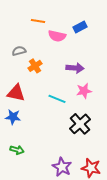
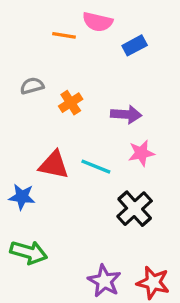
pink semicircle: (57, 36) -> (98, 22), moved
orange cross: (35, 66) -> (71, 103), moved
red triangle: (16, 93) -> (54, 165), moved
green arrow: (17, 150) -> (29, 252), size x1.5

